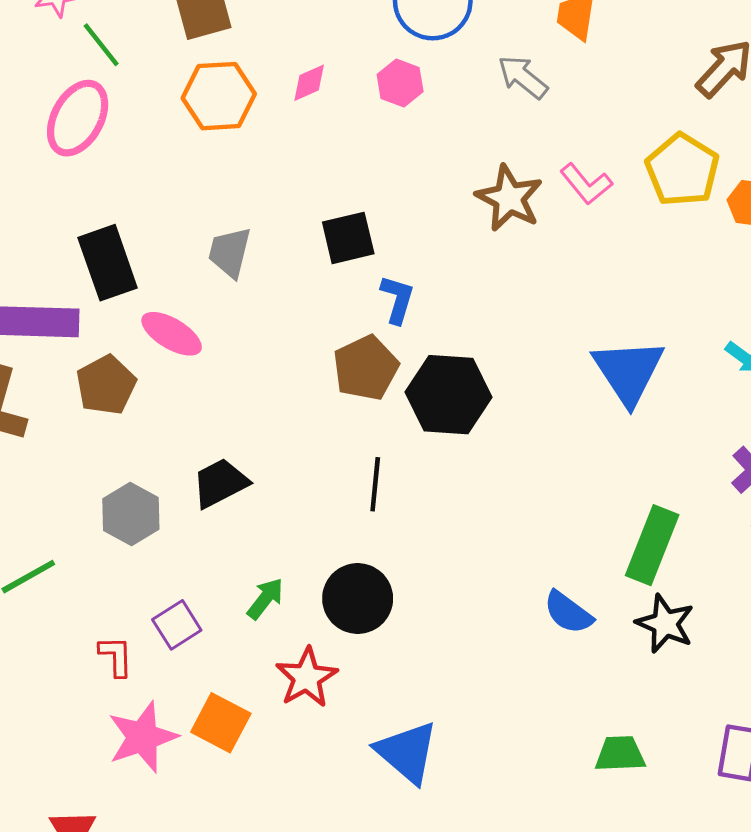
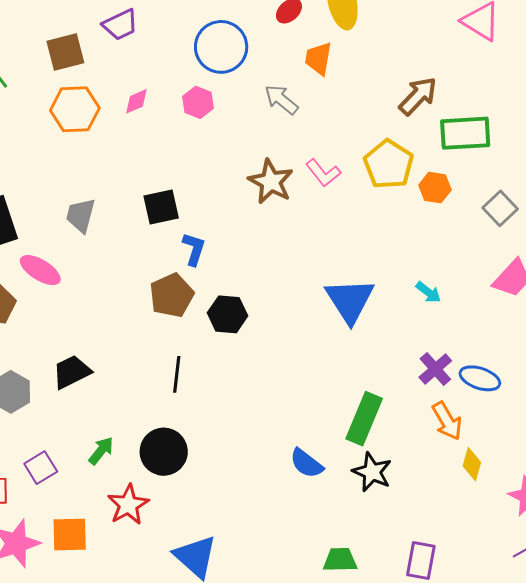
black hexagon: (449, 395) -> (228, 314), size x0.7
orange square: (221, 723) -> (70, 534), turned -30

